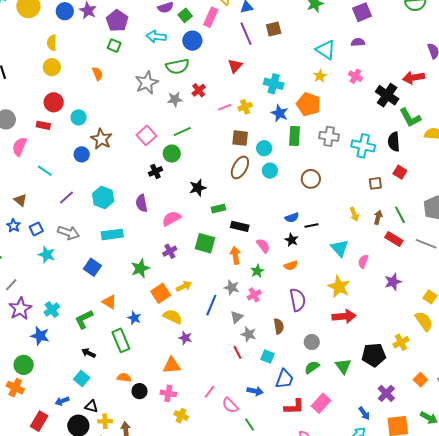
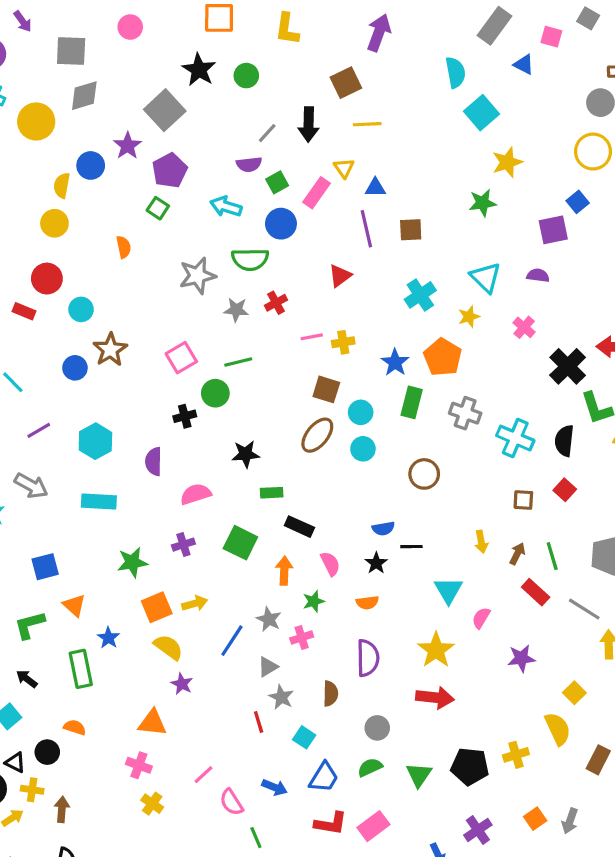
blue circle: (65, 11) -> (91, 165), moved
cyan cross: (274, 84) -> (420, 295), moved, turned 30
blue square: (92, 267) -> (45, 567), moved, turned 30
black circle: (140, 391) -> (47, 752), moved

